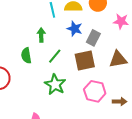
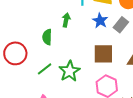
gray rectangle: (93, 38) -> (121, 25), moved
green line: (55, 56) -> (45, 69), moved

